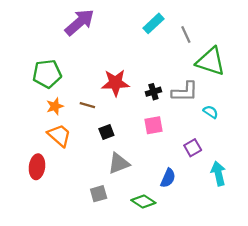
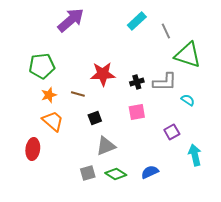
blue semicircle: (168, 178) -> (150, 172), moved, turned -138
green diamond: (143, 201) -> (116, 174), moved

